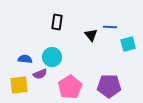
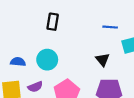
black triangle: (91, 35) -> (103, 60), moved
purple semicircle: (40, 74) -> (35, 87), moved

